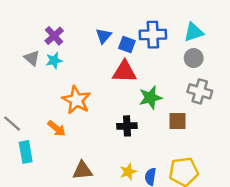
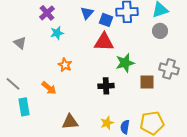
gray triangle: (32, 58) -> (20, 43), moved
cyan star: (54, 61) -> (57, 33), moved
gray cross: (200, 91) -> (169, 69), moved
orange star: (76, 100) -> (65, 65), size x0.6

